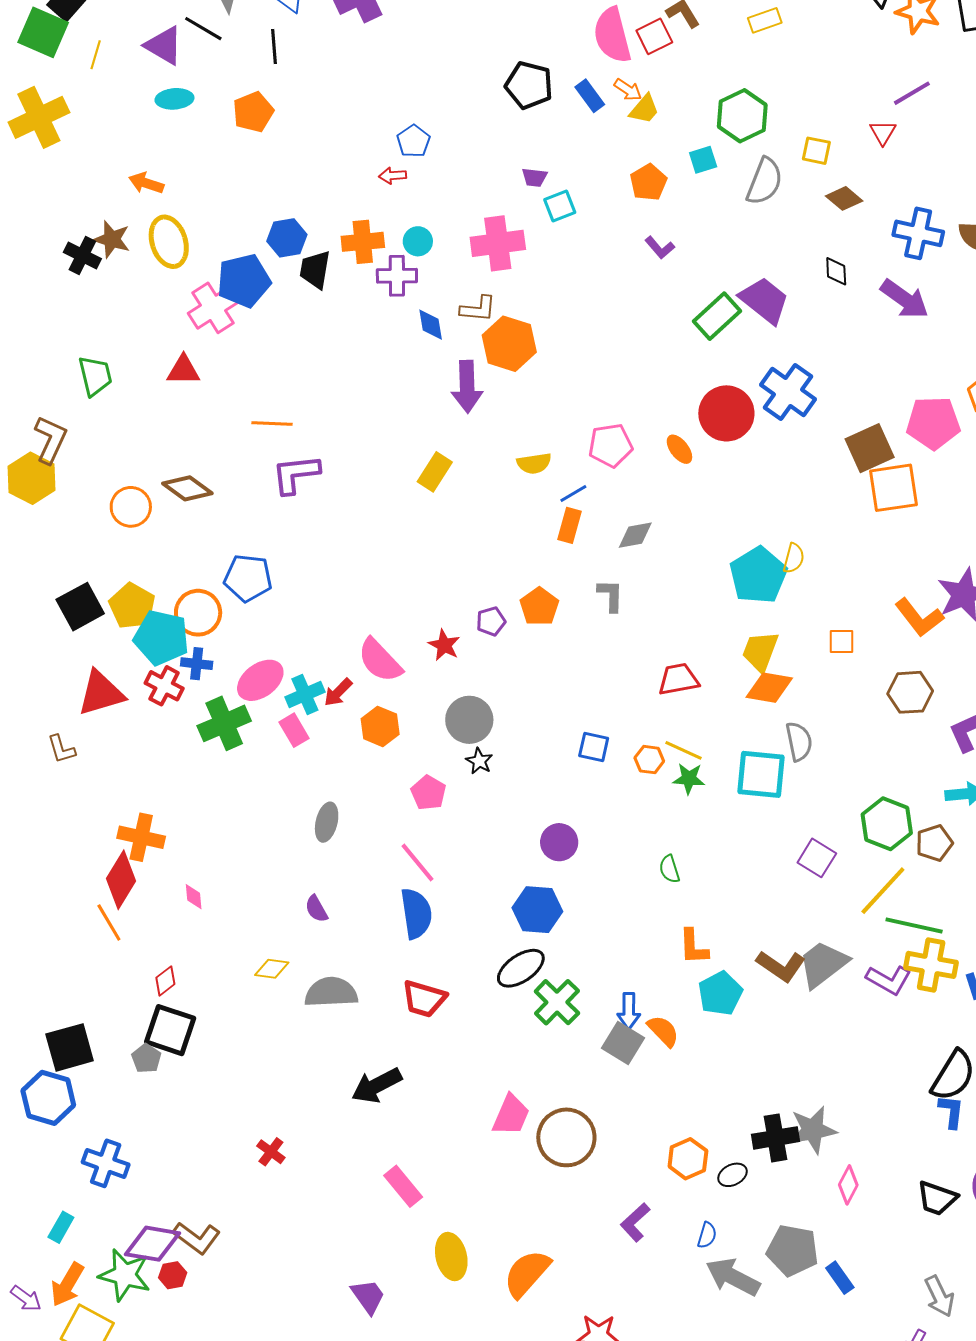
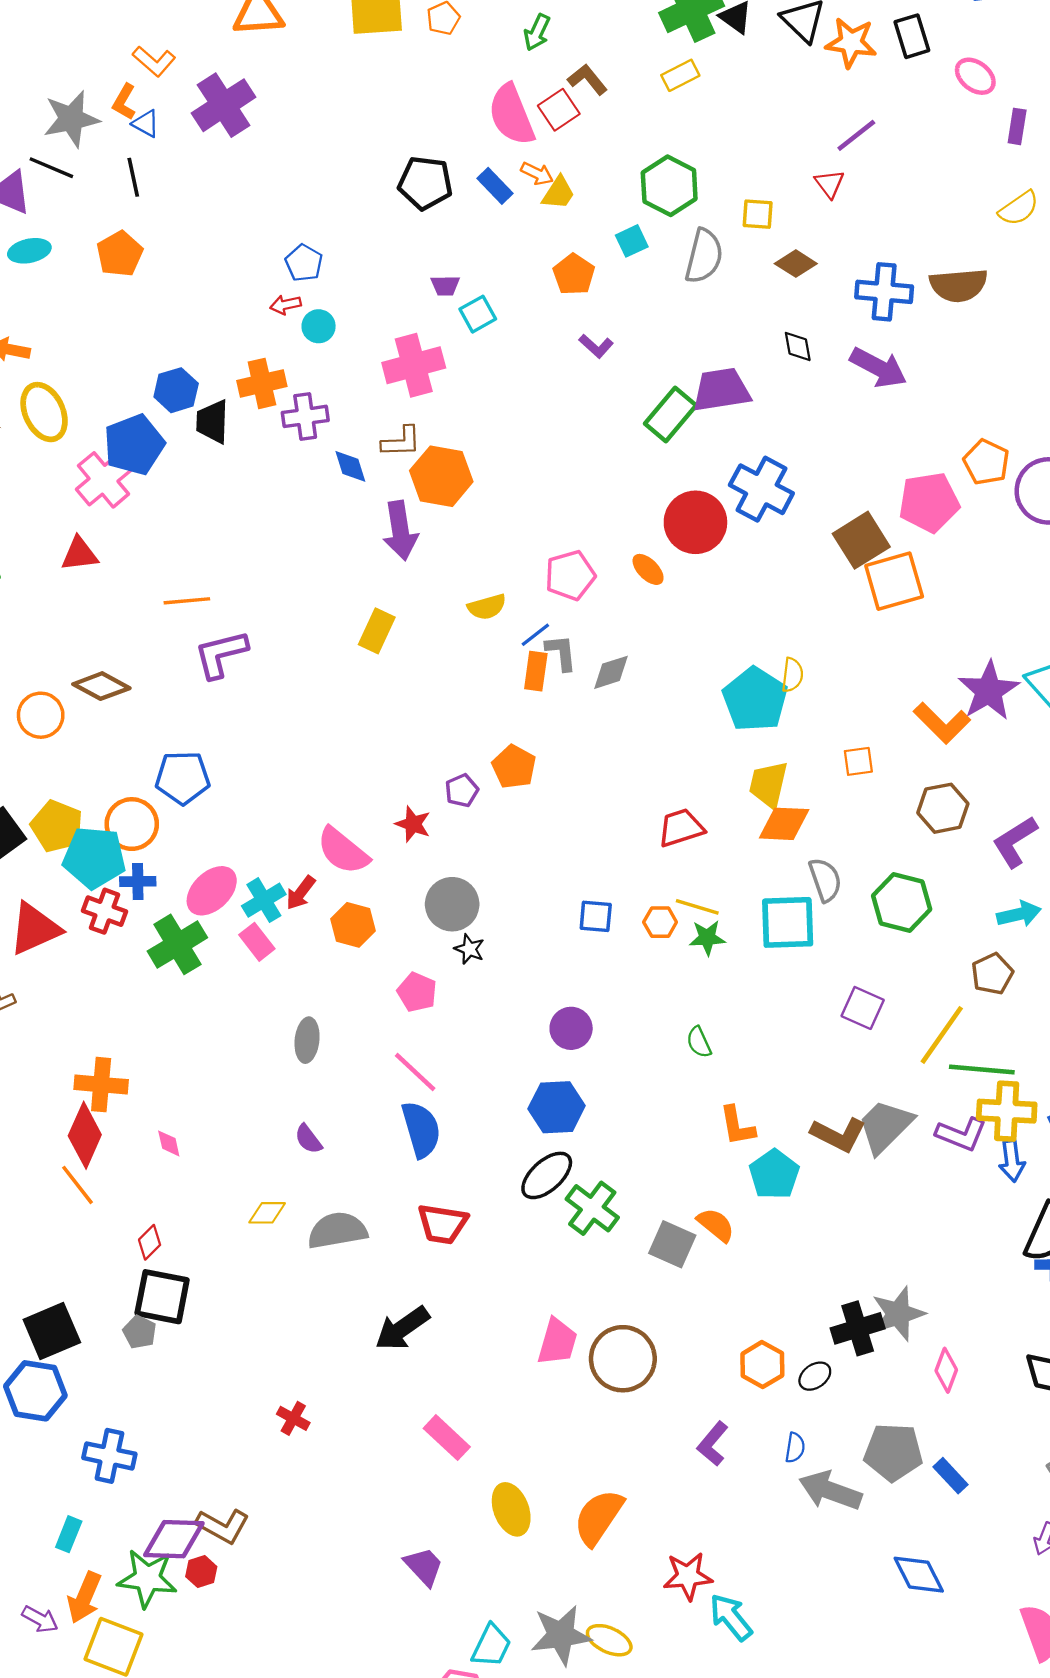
cyan circle: (418, 241) -> (319, 326), moved
purple trapezoid: (764, 300) -> (721, 390), turned -40
gray L-shape: (611, 595) -> (561, 653), moved
green hexagon: (887, 824) -> (902, 902), moved
blue arrow: (629, 1011) -> (1012, 1161), moved

